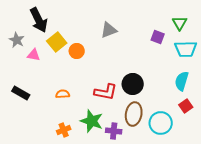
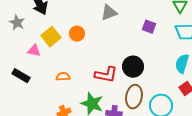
purple square: (158, 37) -> (149, 27), moved
yellow square: (57, 42) -> (51, 37), moved
pink triangle: (34, 55) -> (34, 51), moved

